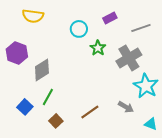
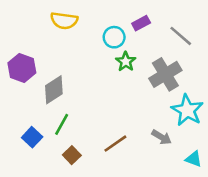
yellow semicircle: (33, 16) -> (64, 21), moved
gray line: (141, 28) -> (181, 36), turned 60
cyan circle: (79, 29) -> (114, 37), moved

